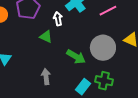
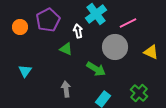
gray circle: (103, 48) -> (115, 47), moved
green cross: (104, 81) -> (139, 93), moved, turned 30

